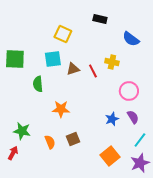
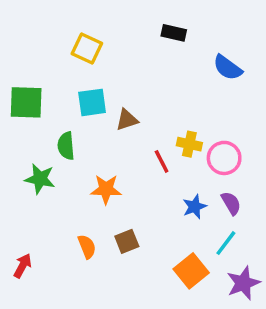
yellow square: (63, 34) -> (87, 49), moved
yellow cross: (112, 62) -> (189, 144), moved
red line: (93, 71) -> (162, 161), moved
green star: (22, 131) -> (40, 179), moved
cyan line: (140, 140) -> (226, 243), moved

